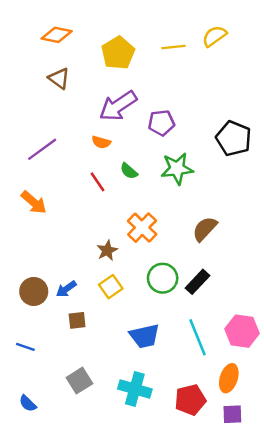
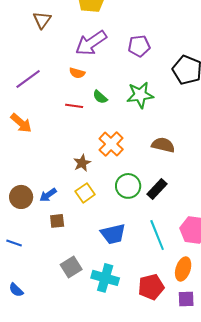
brown triangle: (59, 78) -> (42, 20), turned 30
purple pentagon: (161, 123) -> (139, 46), moved
red line: (98, 182) -> (74, 106), turned -48
brown semicircle: (205, 229) -> (163, 145), turned 60
gray square: (79, 381) -> (71, 267), moved

